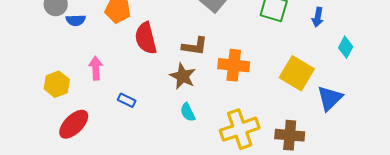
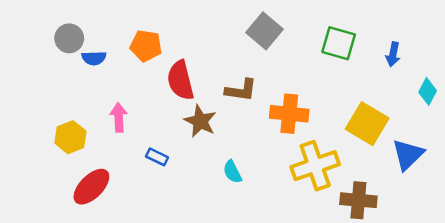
brown star: (183, 76) -> (200, 121), moved
yellow cross: (240, 129) -> (315, 166), moved

